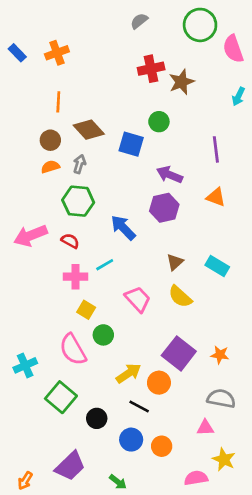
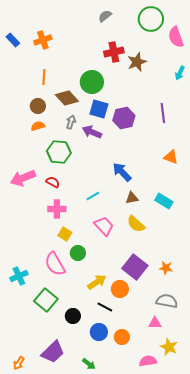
green circle: (159, 122) -> (92, 82), moved, size x1.5
gray arrow: (79, 164) -> (71, 122), moved
purple arrow: (170, 175) -> (92, 132), moved
orange triangle: (216, 197) -> (171, 157), moved
purple hexagon: (164, 208) -> (124, 118), moved
blue arrow: (123, 228) -> (122, 172), moved
brown triangle: (175, 262) -> (132, 198), turned 32
cyan line: (105, 265) -> (93, 196), moved

